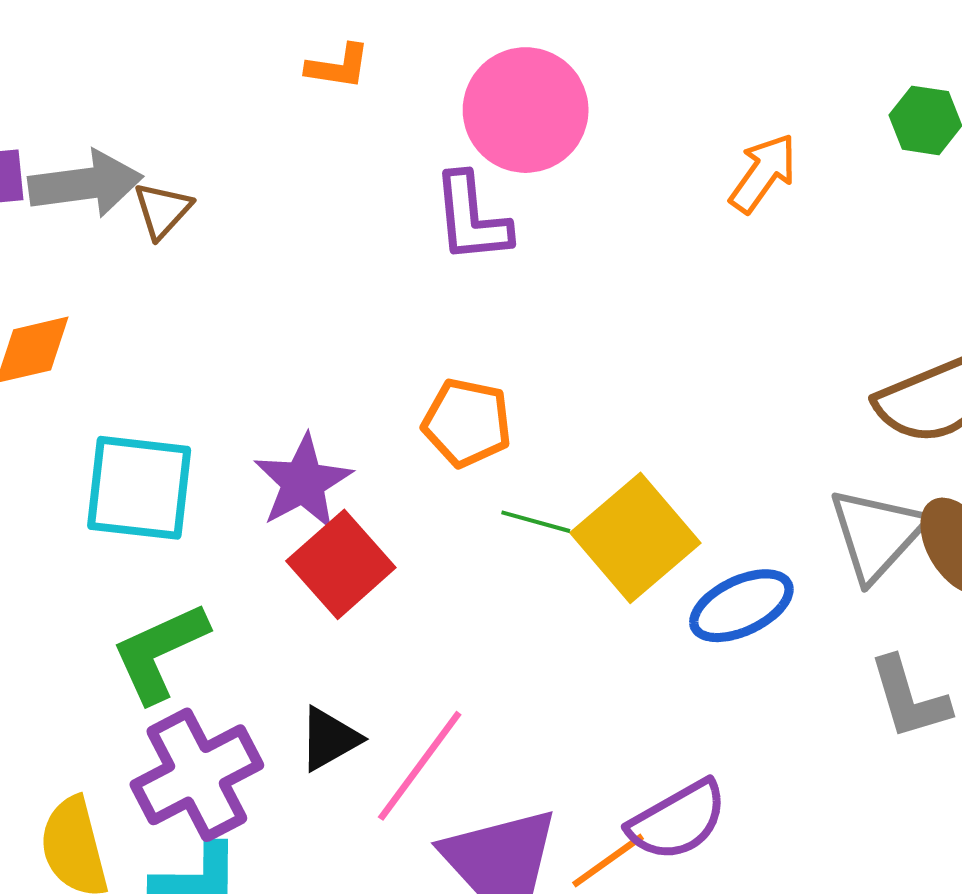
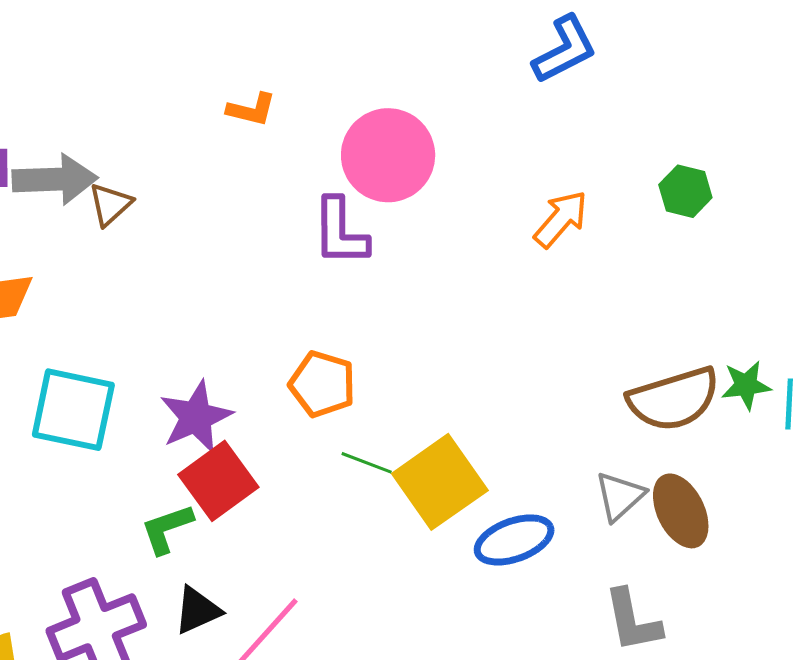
gray triangle: (877, 534) -> (620, 496), size x0.7
green L-shape: (160, 652) -> (167, 529), moved, size x0.7

